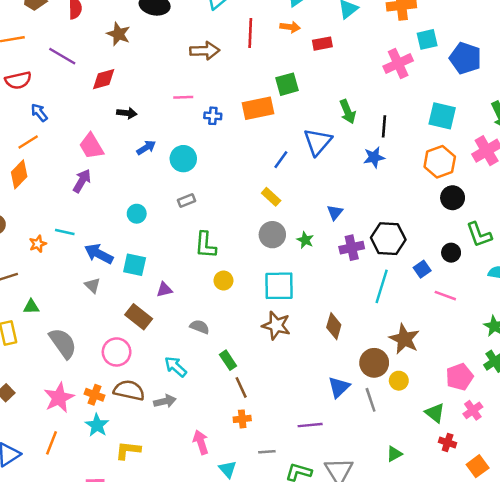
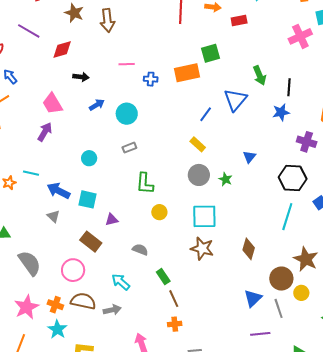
brown arrow: (205, 51) -> (107, 20), moved, turned 85
purple cross: (352, 248) -> (307, 142), moved, turned 30
purple line: (310, 425) -> (260, 334), moved

